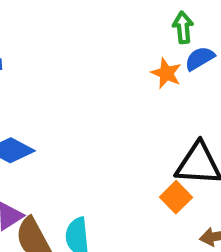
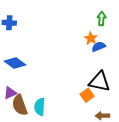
blue semicircle: (200, 58) -> (99, 47), moved

